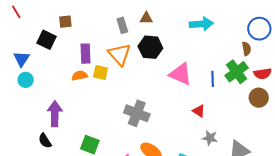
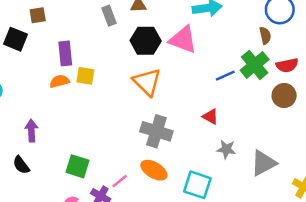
orange triangle: (119, 54) -> (147, 82), moved
pink triangle: (181, 74) -> (183, 40), moved
blue line: (213, 79) -> (225, 76), turned 70
gray cross: (137, 113) -> (156, 131), moved
purple arrow: (55, 114) -> (31, 131), size x0.7

